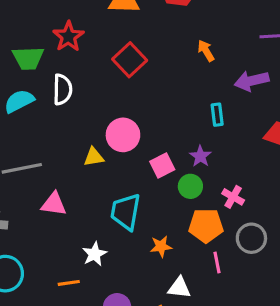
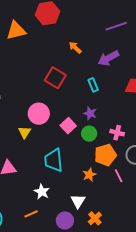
red square: (130, 60) -> (55, 78), moved
yellow triangle: (94, 157) -> (25, 132), turned -32
orange star: (161, 246) -> (89, 175), moved
white triangle: (179, 288) -> (78, 201), moved, turned -49

